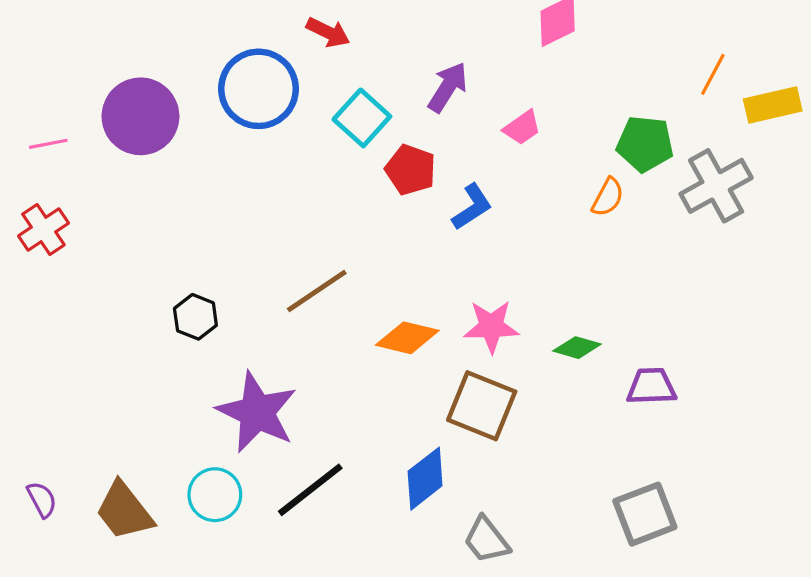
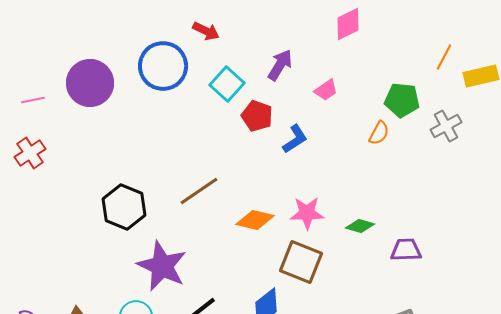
gray cross: (716, 186) -> (446, 126), size x0.7
black hexagon: (195, 317) -> (124, 207), size x1.6

